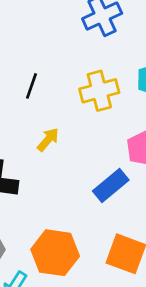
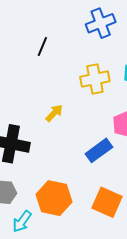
black line: (31, 86) -> (42, 46), moved

